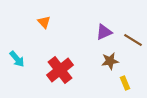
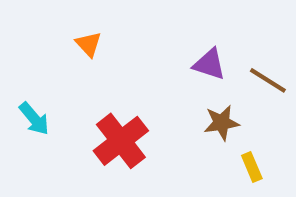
purple triangle: (104, 32) -> (209, 64), turned 42

